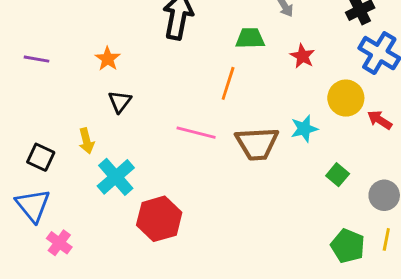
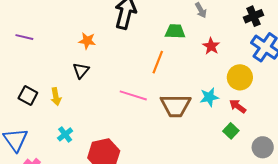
orange star: (108, 59) -> (87, 41), moved, turned -30
red arrow: (380, 120) -> (238, 106), moved
black square: (41, 157) -> (28, 96), moved
cyan cross: (116, 177) -> (65, 134), moved, size x0.6

